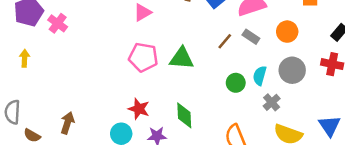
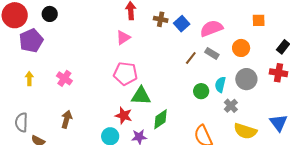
pink cross: (58, 23) -> (64, 78), moved
green triangle: (182, 58) -> (141, 96), moved
green diamond: (184, 115) -> (161, 119), turned 60
brown arrow: (67, 123) -> (67, 119), moved

